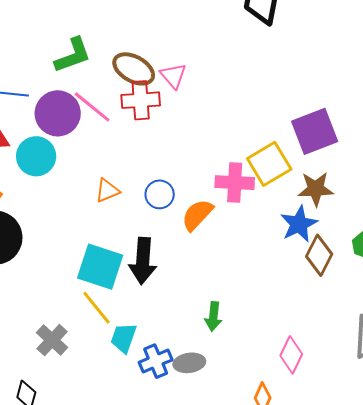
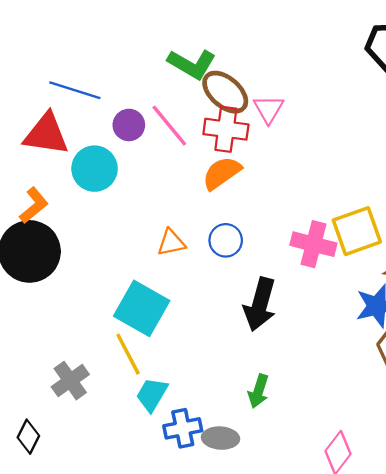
green L-shape: (73, 55) -> (192, 64), moved, turned 39
purple circle: (58, 113) -> (129, 125), size x0.6
orange triangle: (107, 191) -> (171, 243), moved
orange semicircle: (197, 215) -> (222, 173), moved
black arrow: (143, 261) -> (260, 304), moved

